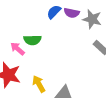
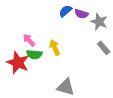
green semicircle: (32, 40) -> (34, 54), moved
yellow arrow: (39, 84) -> (55, 47), moved

